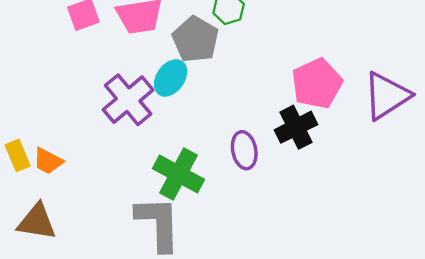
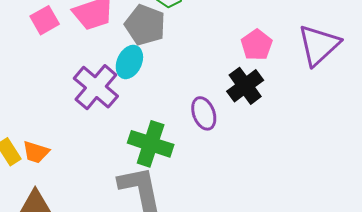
pink pentagon: (317, 84) -> (257, 45), size x0.7

